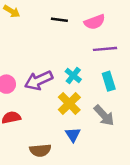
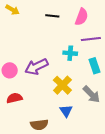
pink semicircle: (95, 22) -> (82, 17), turned -48
cyan cross: (73, 75) -> (70, 53), moved, turned -32

